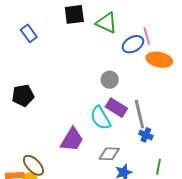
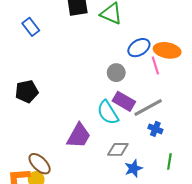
pink line: (147, 36) -> (155, 65), moved
blue ellipse: (133, 44) -> (139, 48), moved
gray line: (139, 114) -> (148, 107), turned 76

